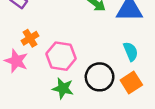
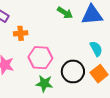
orange cross: (30, 38) -> (21, 33), moved, turned 32

